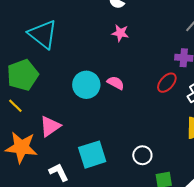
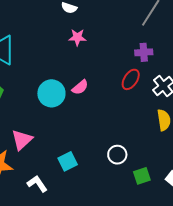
pink semicircle: (116, 83) -> (80, 87), turned 120
cyan square: (92, 155) -> (68, 161), size x0.7

